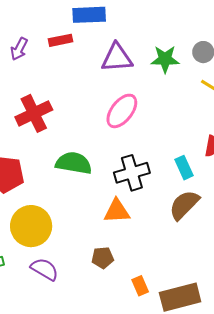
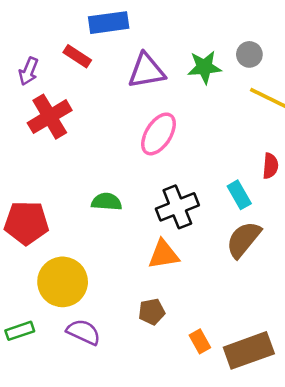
red rectangle: (61, 40) -> (77, 56), turned 50
red cross: (34, 113) -> (50, 117), moved
green semicircle: (74, 163) -> (107, 202), size x0.7

